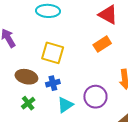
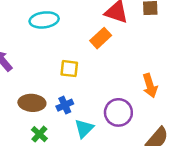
orange rectangle: (102, 44) -> (101, 38), moved
yellow square: (53, 53) -> (69, 69), moved, size x0.7

